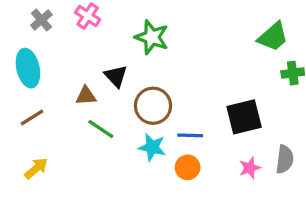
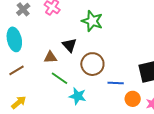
cyan star: (152, 147) -> (78, 96), moved
orange circle: (188, 167) -> (133, 99), moved

